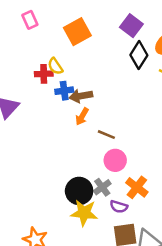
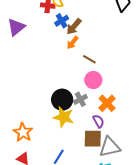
blue cross: (64, 91) -> (62, 21), turned -32
brown arrow: (81, 96) -> (74, 27), turned -48
purple semicircle: (119, 207) -> (98, 121), moved, turned -144

